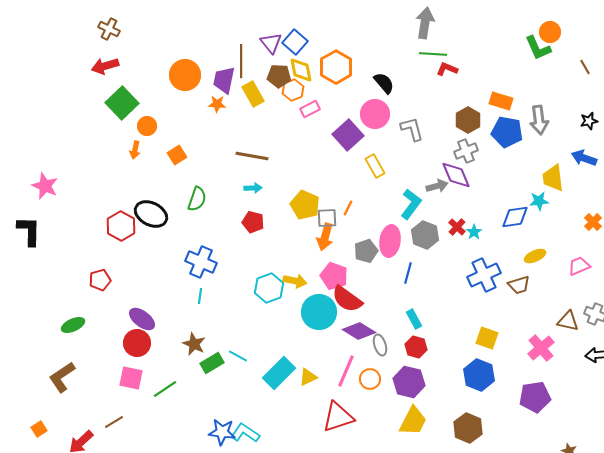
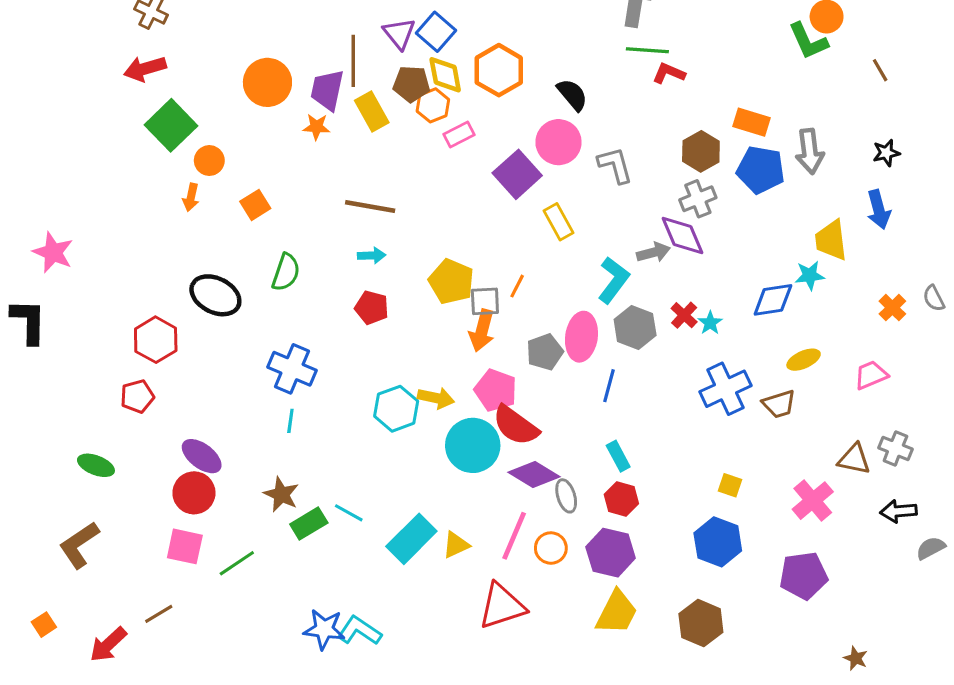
blue arrow: (584, 158) -> (879, 210), turned -125
red hexagon: (121, 226) -> (156, 340), moved
green ellipse: (73, 325) -> (96, 465), turned 45
yellow square: (487, 338) -> (730, 485), size x0.7

